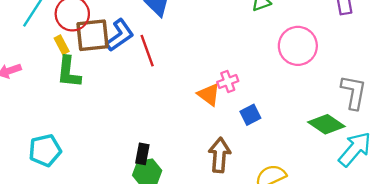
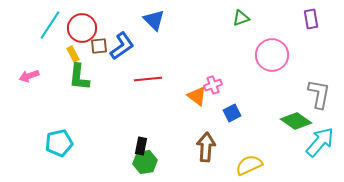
brown square: (92, 35) -> (99, 46), size x0.6
red line: (147, 51) -> (148, 79), moved, turned -76

